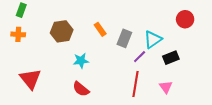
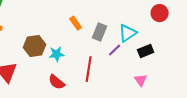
brown hexagon: (62, 31) -> (35, 46), moved
red line: (136, 84) -> (89, 69), moved

